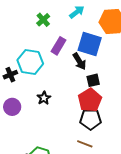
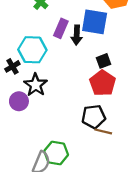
black arrow: (79, 61) -> (77, 35), moved, turned 42
black star: (44, 98) -> (36, 85), moved, size x1.5
black pentagon: (91, 119) -> (94, 117), moved

